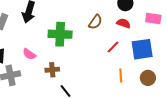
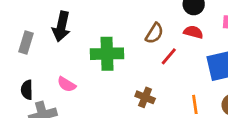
red line: (113, 47) -> (169, 56), moved
brown cross: (52, 70) -> (145, 97), moved, turned 32

